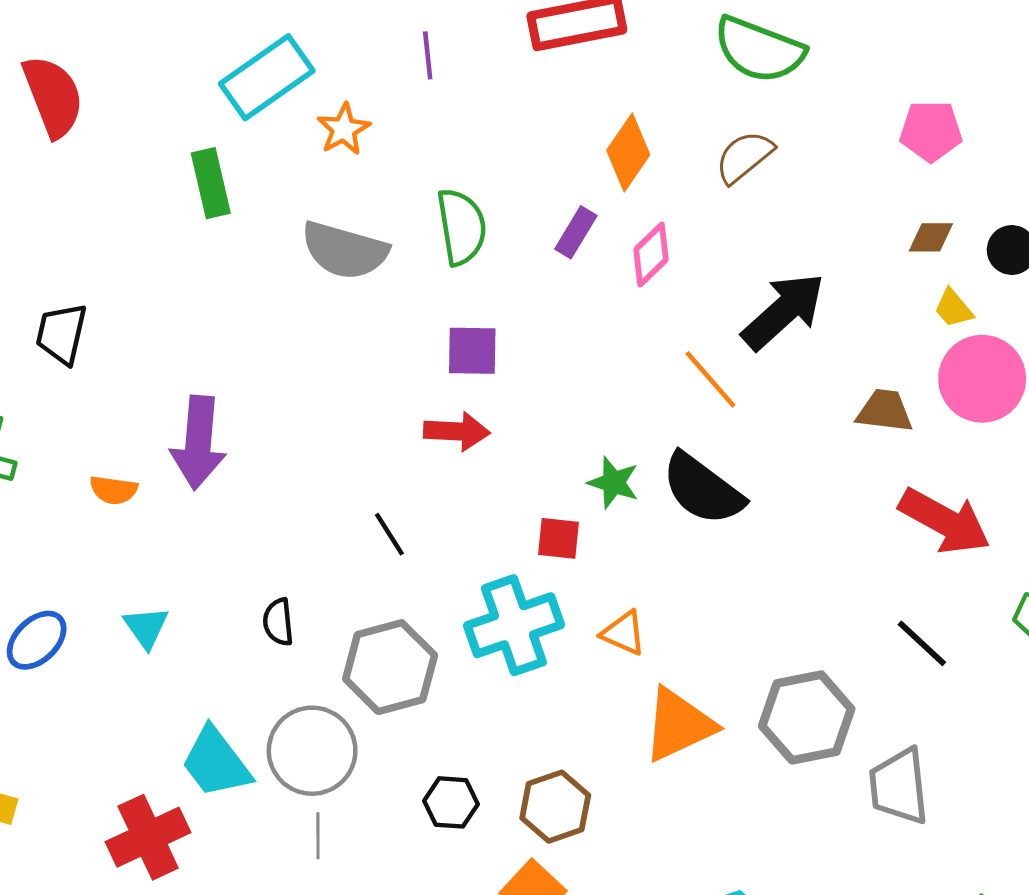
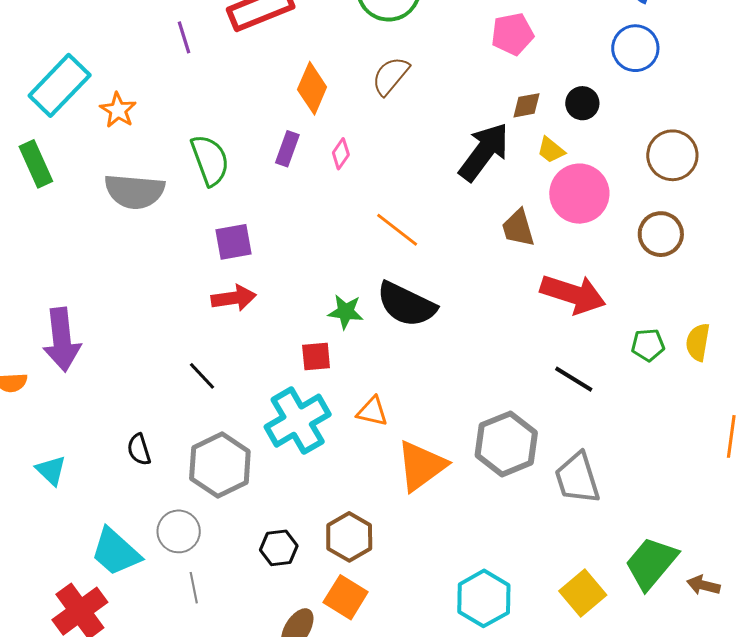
purple line: (428, 55) -> (184, 37), moved
pink diamond: (651, 255) -> (341, 154), size x0.7
black arrow: (783, 311) -> (484, 152), moved
brown trapezoid: (885, 411) -> (518, 228), turned -102
gray circle: (312, 751) -> (179, 531), size x0.7

